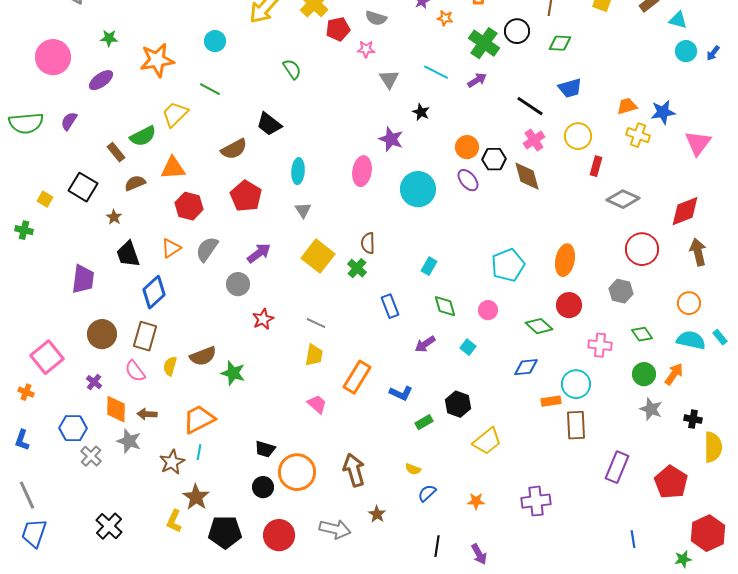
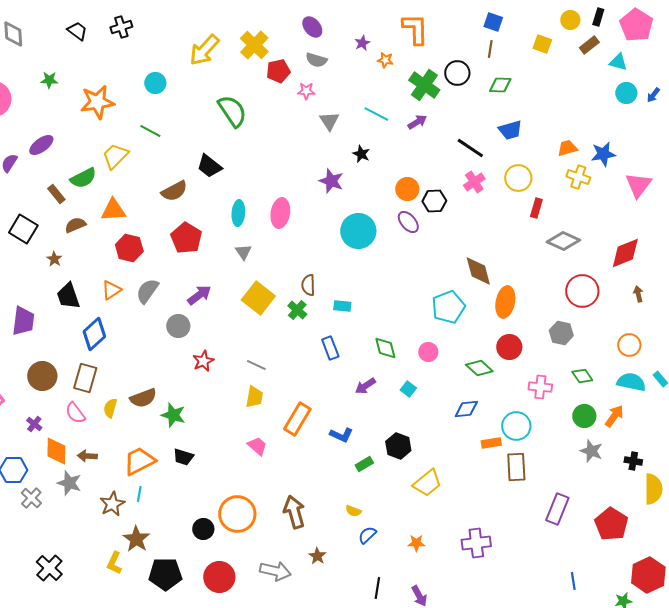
green semicircle: (292, 69) -> (232, 111), size x1.6
purple ellipse: (101, 80) -> (41, 145), moved
pink ellipse: (362, 171) -> (280, 213), moved
brown diamond: (527, 176) -> (478, 271), moved
brown arrow: (698, 252) -> (638, 294), size x0.6
cyan rectangle: (429, 266) -> (342, 306), moved, turned 66
black trapezoid: (265, 449) -> (183, 457), moved

